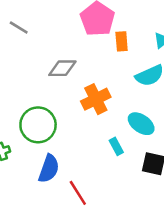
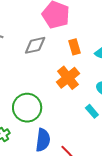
orange rectangle: (122, 41) -> (75, 47), moved
gray diamond: (62, 68) -> (35, 45), moved

